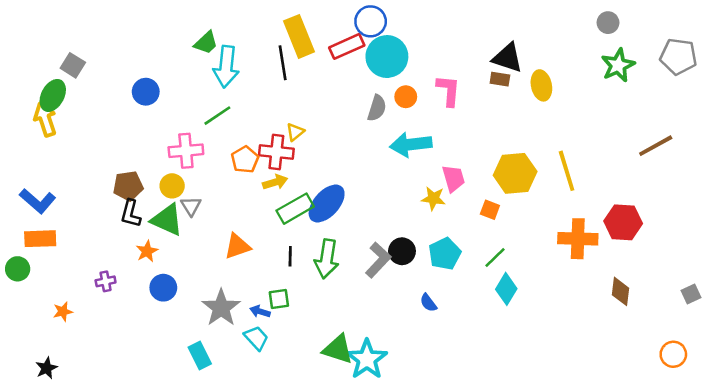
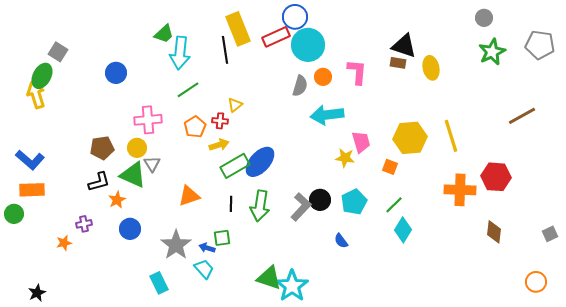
green line: (217, 116) -> (188, 90), moved
red cross: (276, 152) -> (220, 121), size x0.6
black L-shape: (131, 214) -> (99, 182), moved, turned -120
orange star: (63, 312) -> (64, 243), moved

